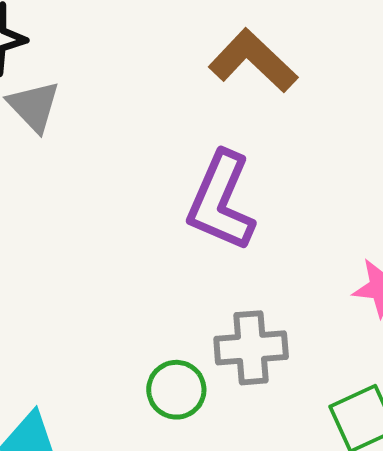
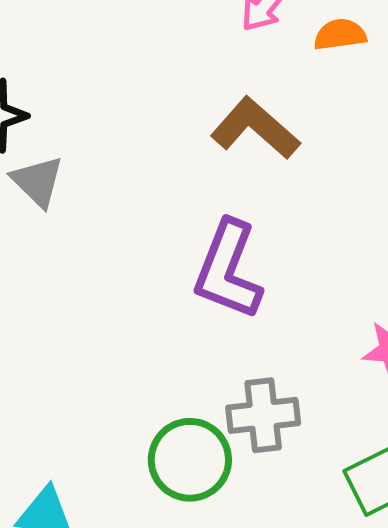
green circle: (176, 390) -> (190, 460), size x1.4

